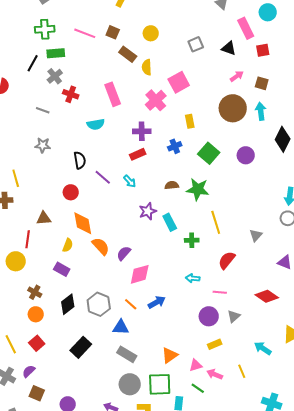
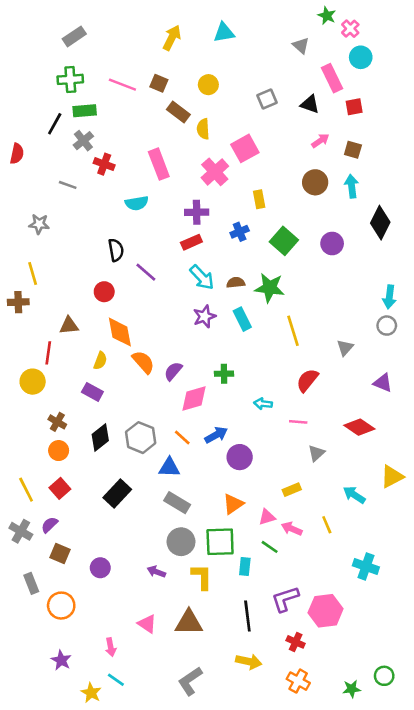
brown circle: (233, 108) -> (315, 182), size x0.7
gray star: (43, 145) -> (39, 224), moved
cyan arrow: (130, 181) -> (202, 277), moved, size x1.5
cyan rectangle: (170, 222) -> (242, 319), moved
green cross: (192, 240) -> (224, 374), moved
purple circle: (209, 316) -> (240, 457), moved

